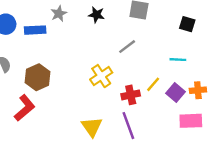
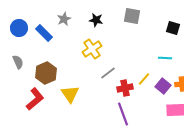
blue rectangle: (35, 30) -> (44, 33), turned 48
gray line: (127, 47) -> (108, 73), moved
yellow cross: (101, 76) -> (92, 49), moved
yellow triangle: (92, 127) -> (70, 94), moved

